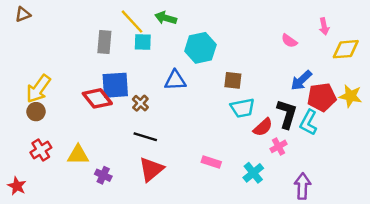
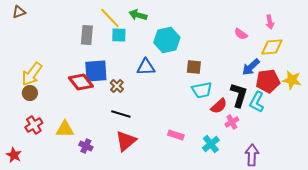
yellow diamond: (346, 49) -> (272, 47), moved

